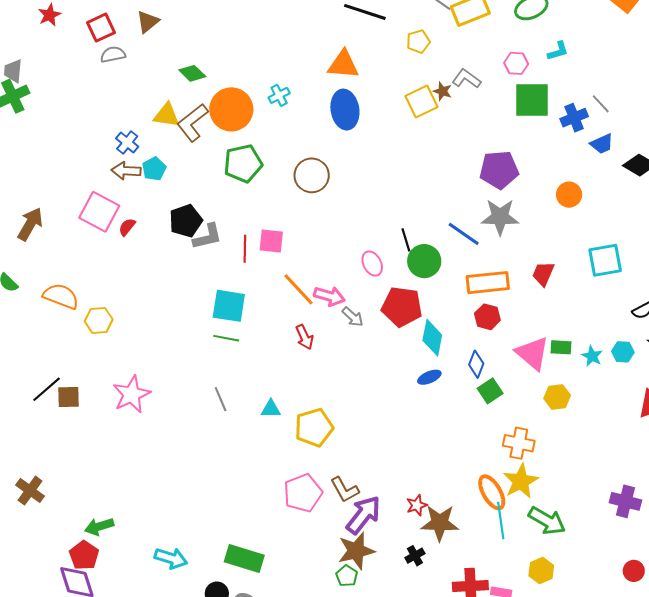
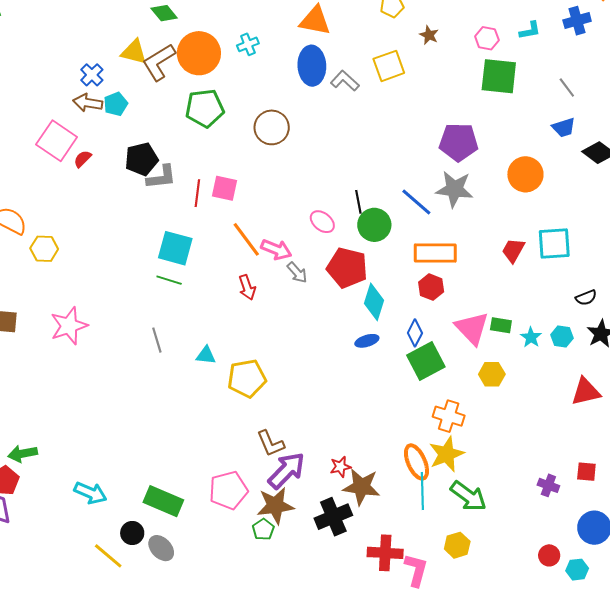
gray L-shape: (466, 79) -> (345, 81), moved
brown star: (443, 91) -> (429, 35), moved
blue cross: (574, 118) -> (577, 21), moved
orange circle: (569, 195) -> (525, 174), size x1.4
pink ellipse: (372, 264) -> (322, 222), turned -30
red trapezoid: (543, 274) -> (513, 250), moved
green square: (490, 391) -> (426, 361), size x1.5
pink pentagon: (303, 493) -> (228, 490), moved
purple cross: (625, 501) -> (548, 485), size x0.7
black cross: (415, 556) -> (333, 517), size x1.8

